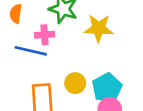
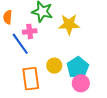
blue line: (31, 51) -> (20, 44), turned 45

